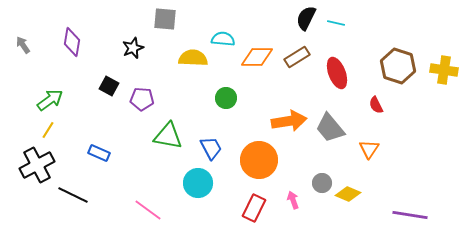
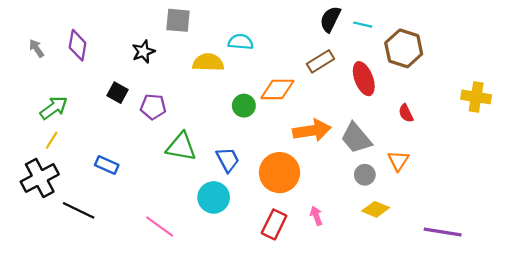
gray arrow: (23, 45) -> (36, 48), moved
orange diamond: (257, 57) -> (277, 89), moved
brown hexagon: (398, 66) -> (404, 48), moved
yellow cross: (444, 70) -> (476, 97), moved
gray circle: (322, 183) -> (365, 175), moved

